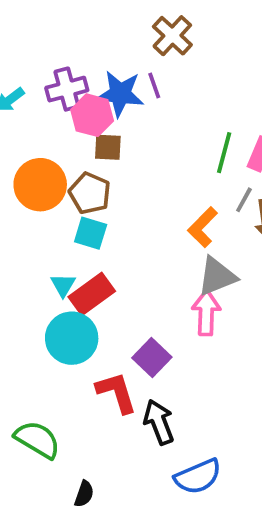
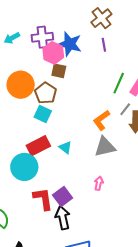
purple line: (154, 85) -> (104, 45), moved
cyan triangle: (63, 285) -> (65, 147), moved, turned -32
pink arrow: (206, 313) -> (99, 183), moved, size x0.6
purple square: (152, 358) -> (63, 197), moved

